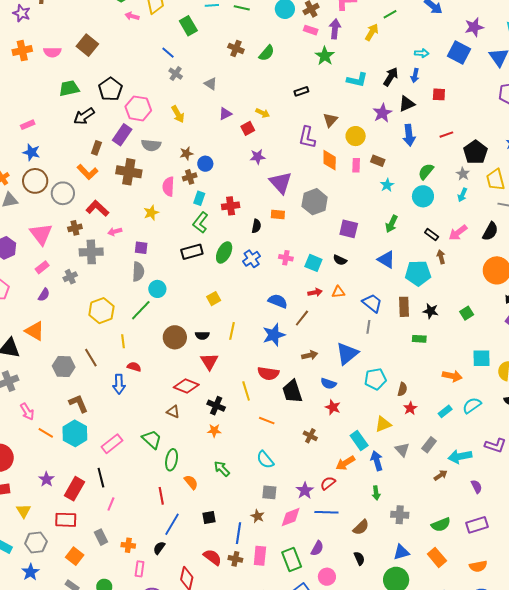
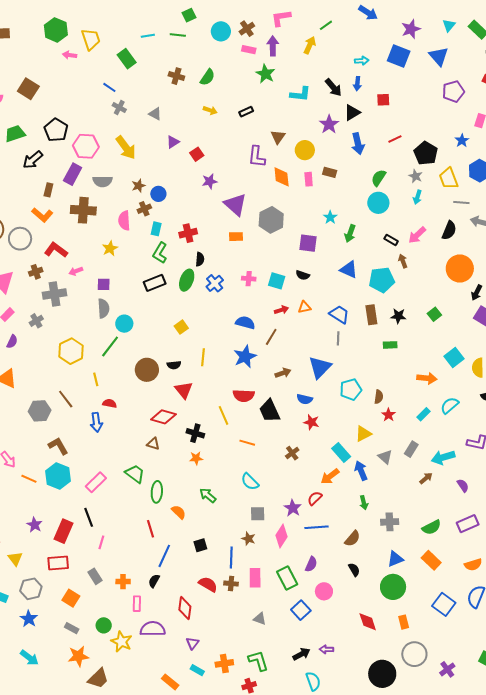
black arrow: (391, 77) -> (333, 87), turned 114
yellow arrow: (263, 113) -> (210, 110), moved
yellow arrow: (178, 114) -> (126, 148), size x1.4
cyan star: (387, 185) -> (330, 217), moved
black semicircle: (256, 226) -> (200, 259), moved
cyan square: (481, 358) -> (454, 357), turned -30
brown cross: (310, 436) -> (292, 453), turned 32
pink diamond: (291, 517) -> (281, 536), turned -30

